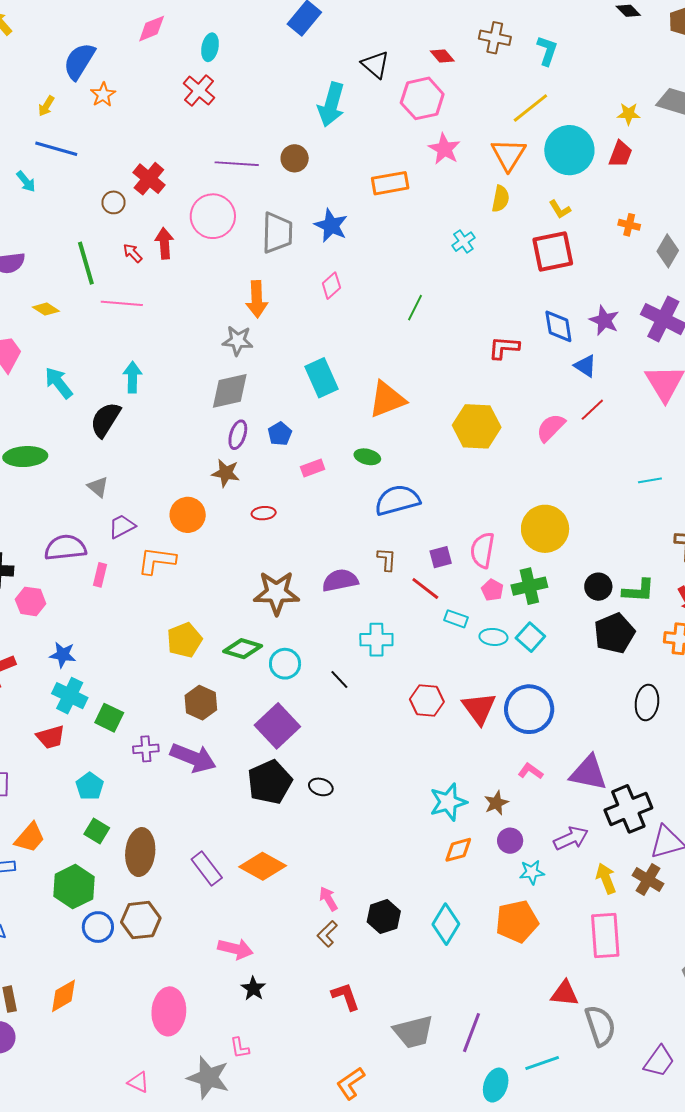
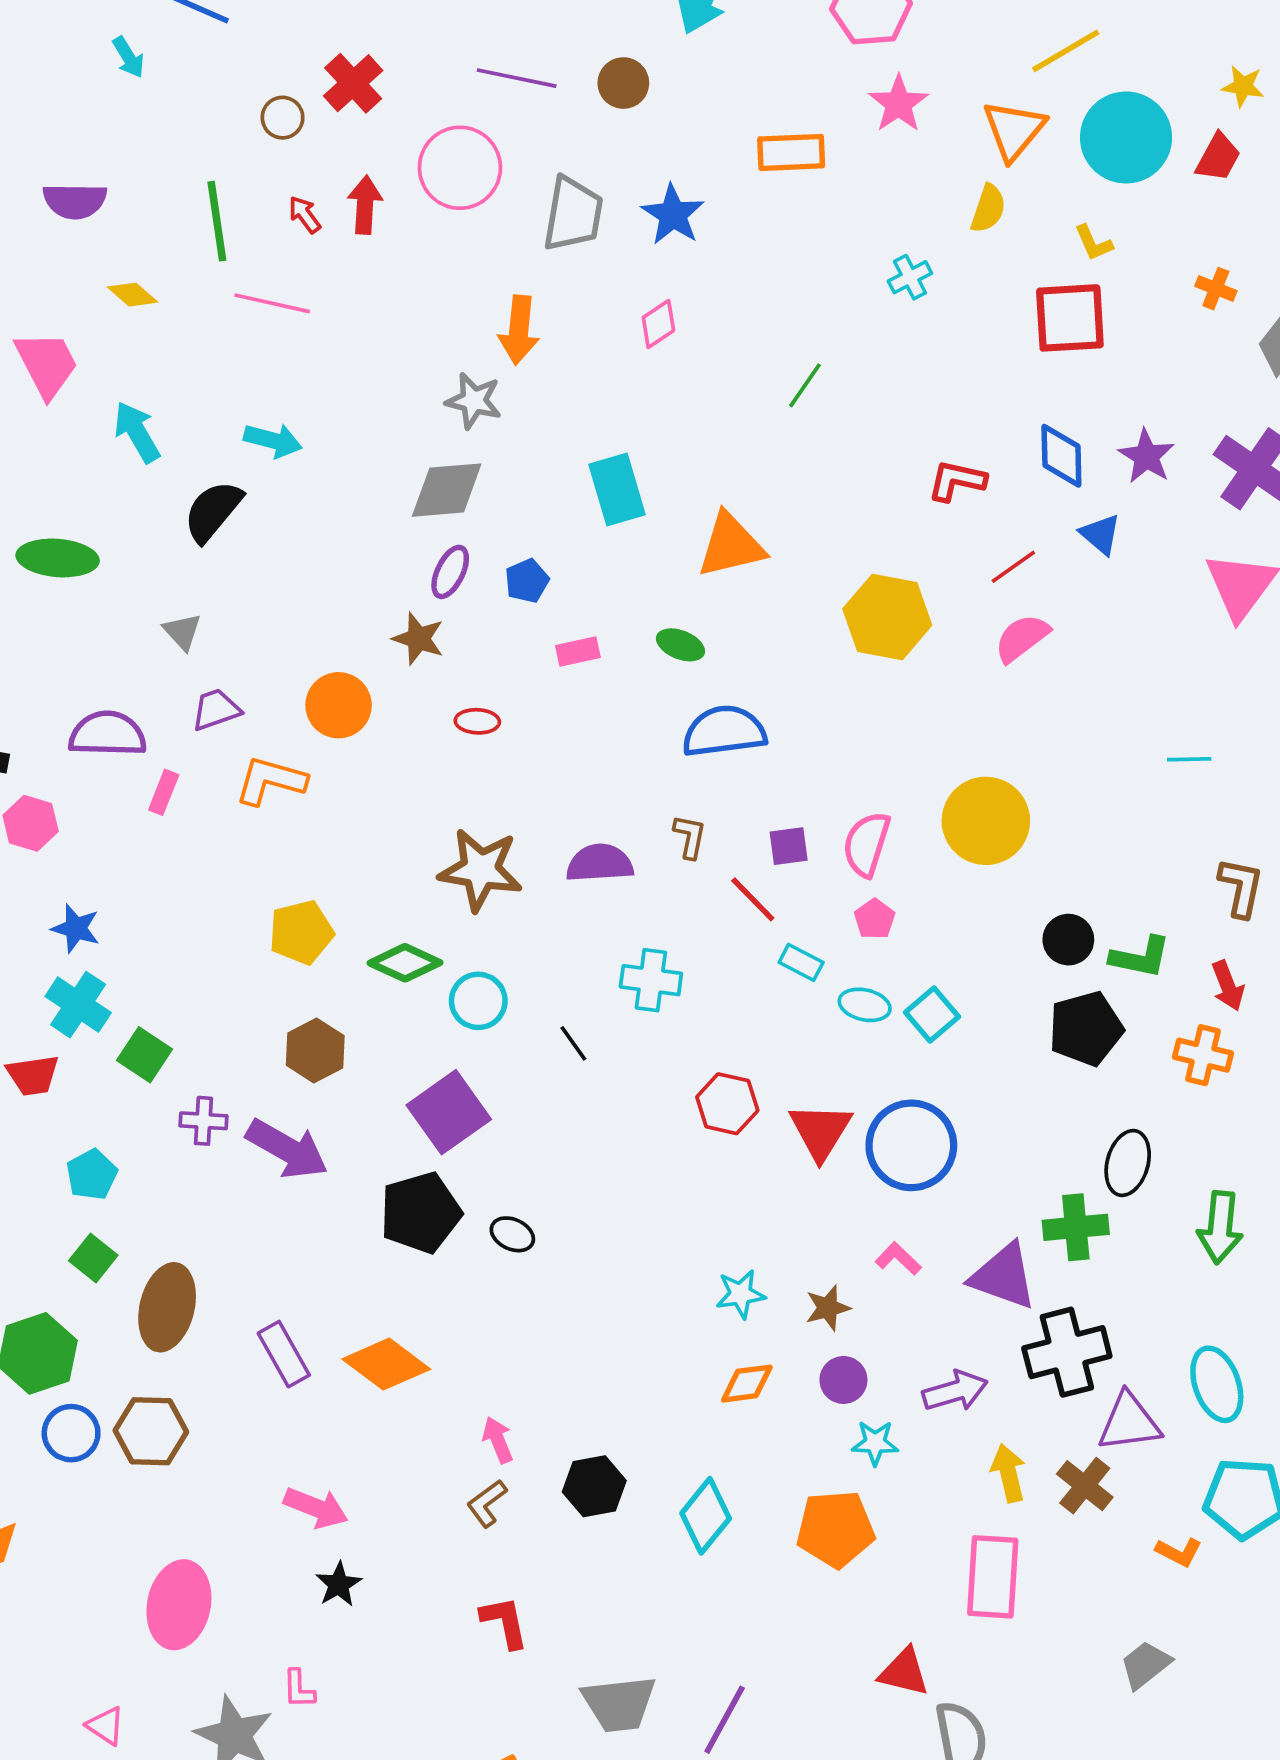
cyan arrow: (132, 377) -> (273, 440), turned 96
red line: (592, 410) -> (1013, 567), moved
green cross: (529, 586) -> (1076, 1227), moved
cyan star: (448, 802) -> (740, 1294), size x0.7

